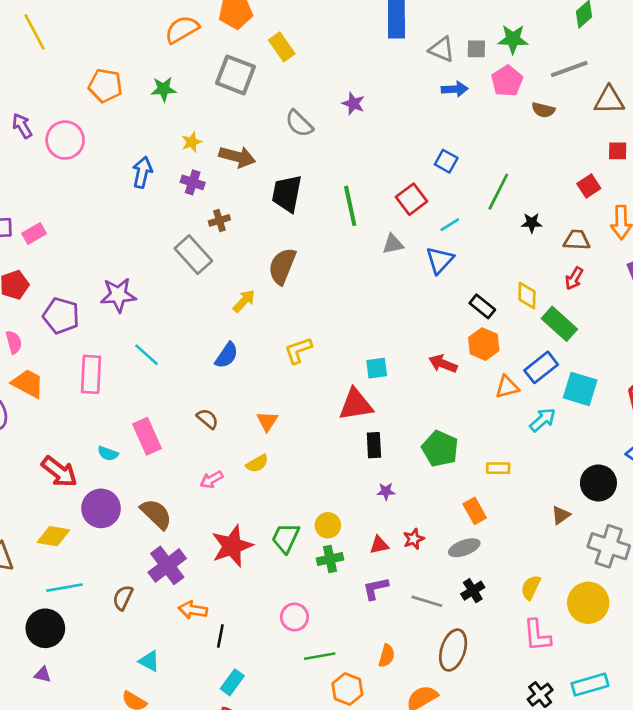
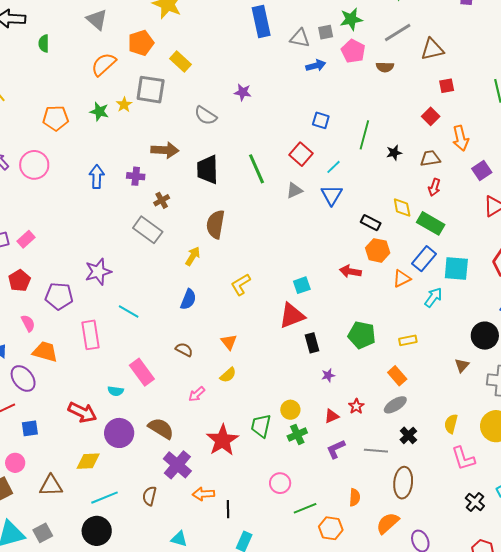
green star: (163, 89) -> (99, 111), turned 30
yellow star: (192, 142) -> (124, 105), moved

